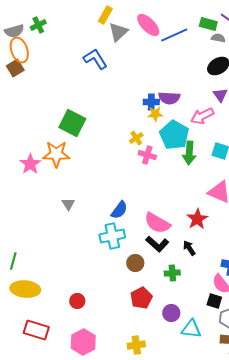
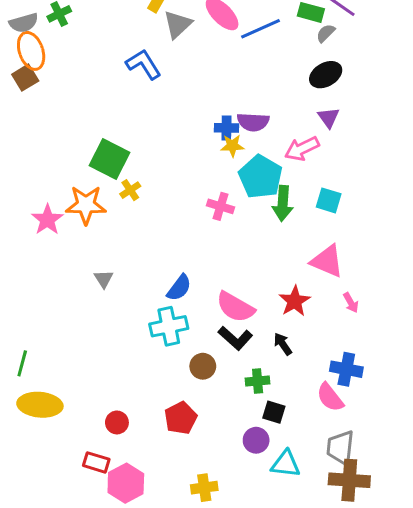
gray semicircle: (218, 38) -> (326, 33), turned -56
yellow cross: (136, 138) -> (130, 190), moved
red pentagon: (141, 298) -> (181, 418), moved
black square: (214, 301) -> (274, 412), moved
red rectangle: (36, 330) -> (96, 462), moved, size x0.7

